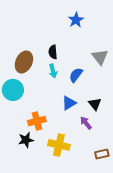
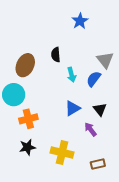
cyan arrow: (53, 71) -> (72, 75), moved
blue semicircle: (76, 75) -> (94, 79), moved
orange cross: (37, 121) -> (28, 119), moved
brown rectangle: (102, 154) -> (98, 164), moved

